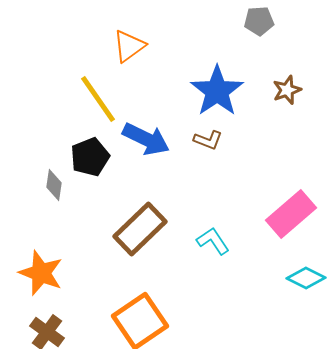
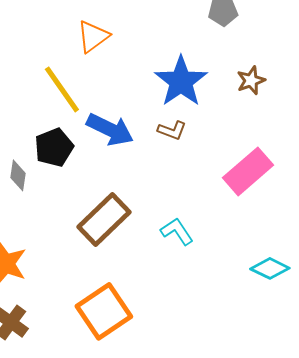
pink rectangle: (291, 214) -> (248, 171), moved

